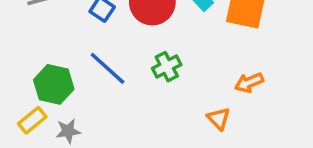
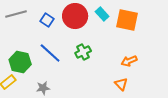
orange triangle: (219, 118) -> (121, 84), moved
gray star: (68, 131) -> (43, 88), moved

